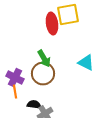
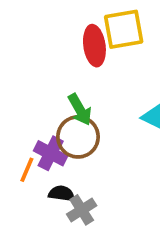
purple cross: (15, 78) -> (51, 153), moved
orange line: (15, 92) -> (27, 170), turned 32

